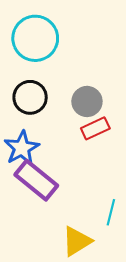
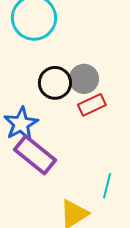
black circle: (30, 97) -> (55, 83), moved

